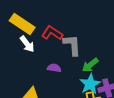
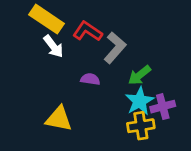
gray L-shape: (72, 45) -> (115, 48), turned 45

